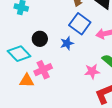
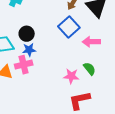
blue star: (67, 43) -> (29, 50), moved

